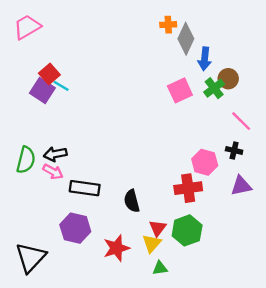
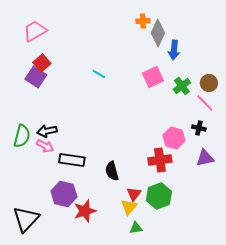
pink trapezoid: (27, 27) -> (35, 31), moved
brown circle: (228, 79) -> (209, 83), moved
cyan line: (61, 86) -> (99, 74), moved
green cross: (214, 88) -> (182, 86), moved
red star: (116, 248) -> (85, 211), moved

